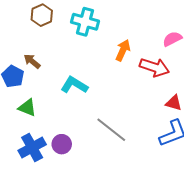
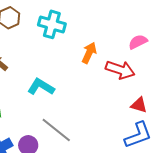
gray line: (111, 130) -> (56, 130), moved

